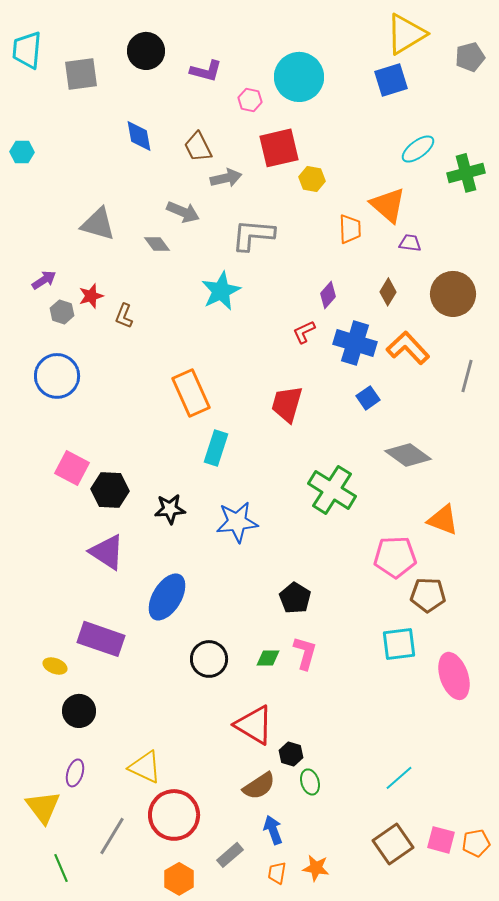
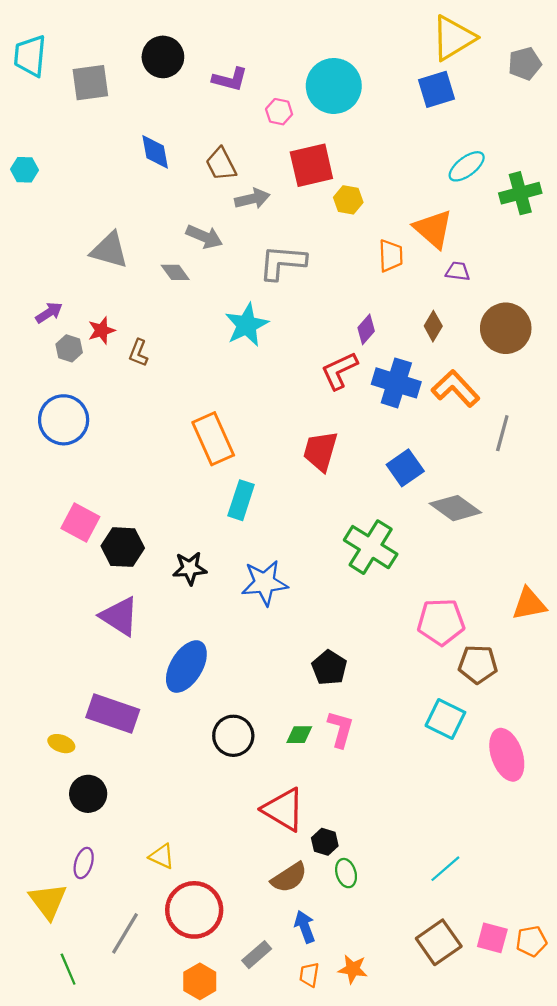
red L-shape: (304, 332) -> (339, 371), size x1.5
gray line: (467, 376) -> (502, 433), moved
blue square: (368, 398) -> (405, 468), moved, size x1.4
orange triangle: (443, 520) -> (529, 604), moved, turned -32
cyan square: (399, 644) -> (445, 719), turned 33
yellow triangle: (145, 767) -> (162, 856), size x0.7

